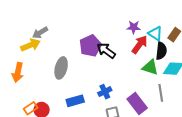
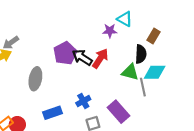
cyan triangle: (155, 33) -> (125, 19), moved
red arrow: (140, 45) -> (100, 58), moved
gray line: (161, 93) -> (143, 87), moved

